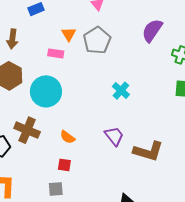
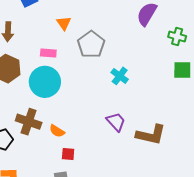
gray pentagon: (97, 40) -> (91, 44), moved
pink rectangle: (56, 53) -> (48, 53), moved
orange semicircle: (67, 137) -> (57, 131), moved

